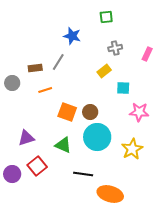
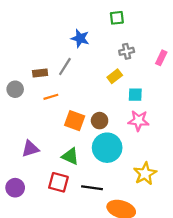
pink star: (139, 112) -> (139, 121), moved
yellow star: (132, 149) -> (145, 174), moved
red square: (37, 166) -> (58, 182), moved, turned -36

